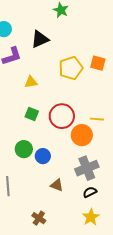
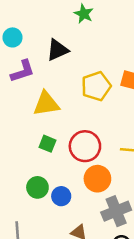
yellow triangle: (31, 82) -> (46, 104), size x1.6
orange circle: (82, 135) -> (97, 179), moved

